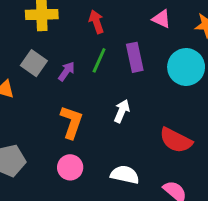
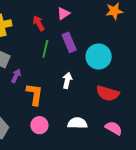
pink triangle: (161, 19) -> (63, 13), moved, turned -48
cyan circle: (186, 67) -> (99, 56), moved
purple arrow: (66, 71) -> (16, 76), moved

